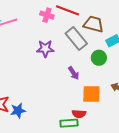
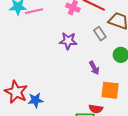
gray rectangle: (76, 39) -> (100, 34), size x0.6

